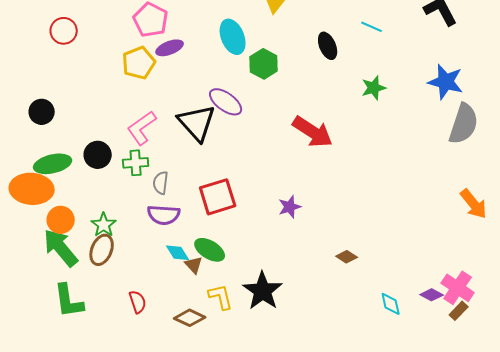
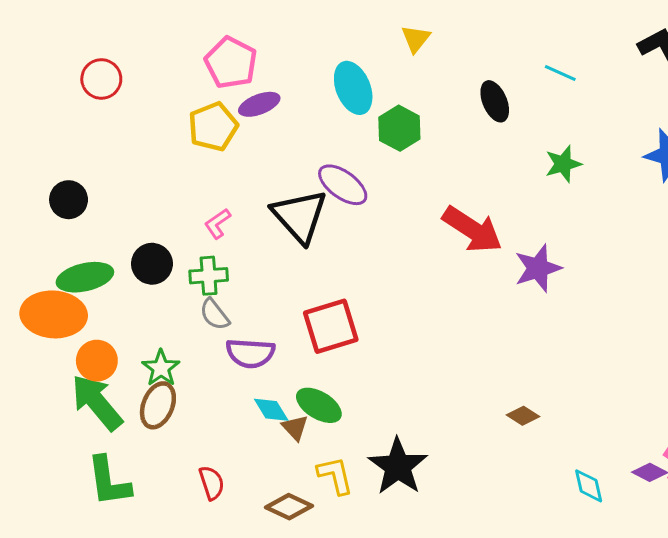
pink L-shape: (142, 128) -> (218, 224), size x0.6
gray semicircle: (161, 183) -> (215, 314), moved, turned -45
purple star: (290, 207) -> (538, 268), moved, size x1.4

